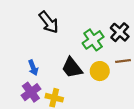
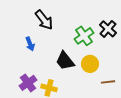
brown line: (123, 61) -> (108, 82), moved
blue arrow: (33, 68) -> (30, 44), moved

